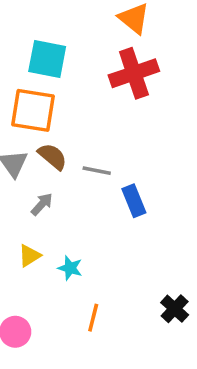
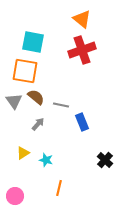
gray arrow: (42, 204) -> (38, 124), moved
black cross: (175, 309) -> (105, 160), moved

